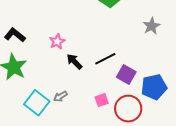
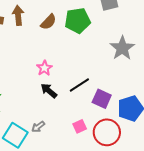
gray star: (151, 26) -> (122, 48), size x1.4
pink star: (57, 41) -> (44, 68), moved

